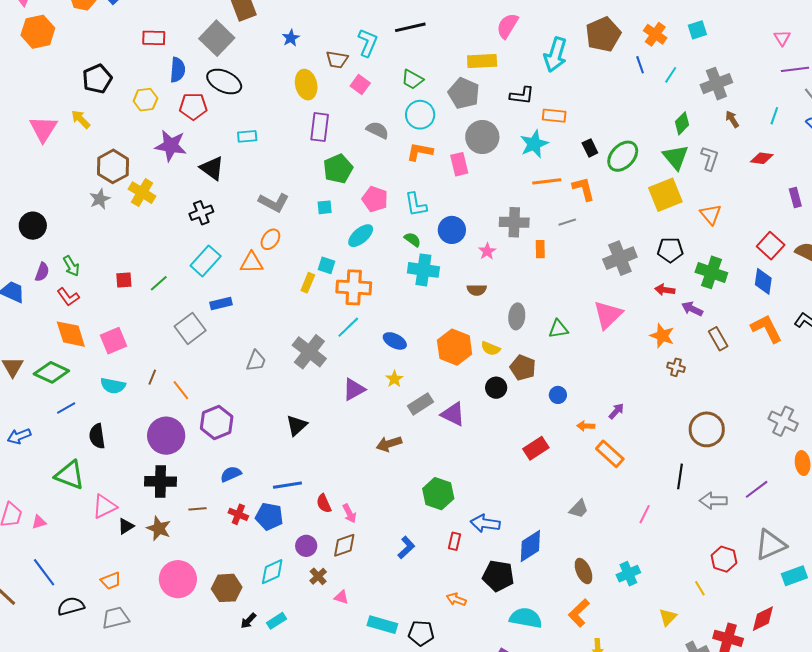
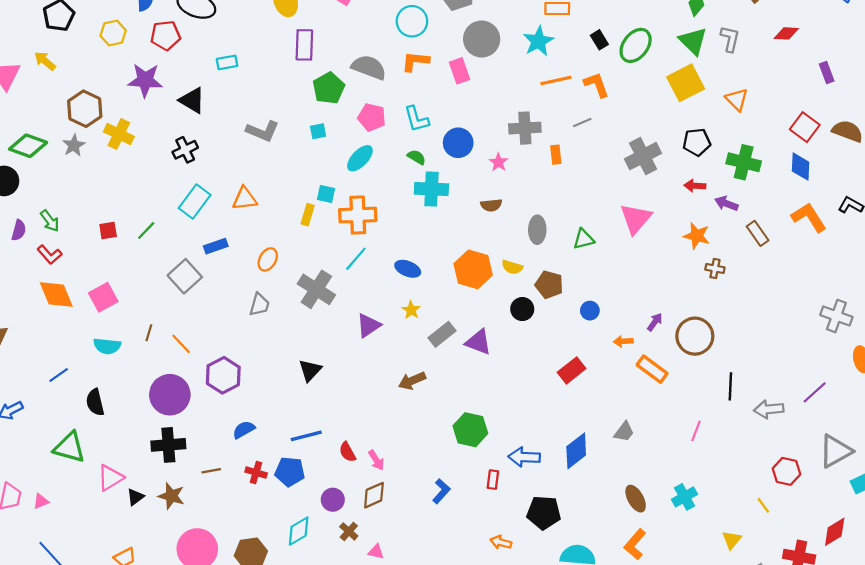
gray semicircle: (377, 130) -> (369, 67), moved, size x1.4
orange ellipse: (270, 239) -> (268, 259), moved
green diamond: (51, 372) -> (28, 146), moved
brown circle: (707, 429) -> (695, 336), moved
blue diamond: (530, 546) -> (576, 451), moved

